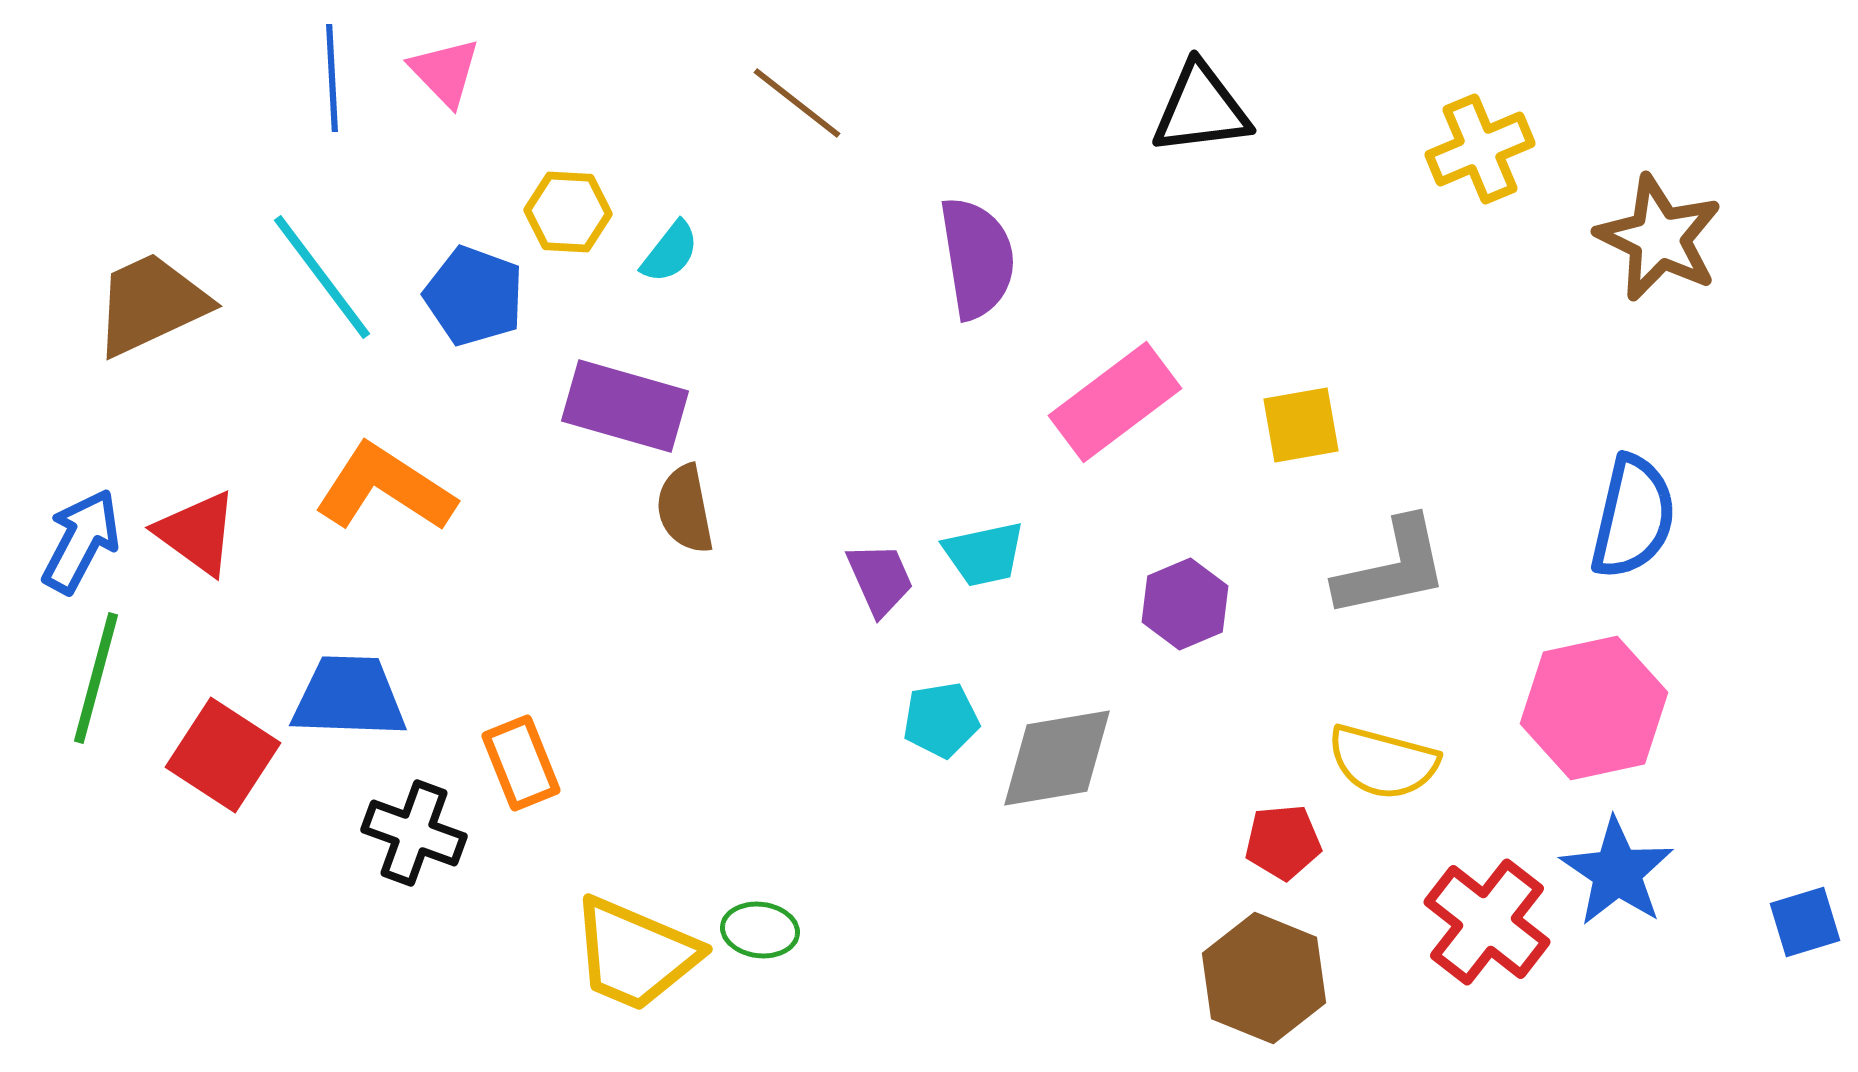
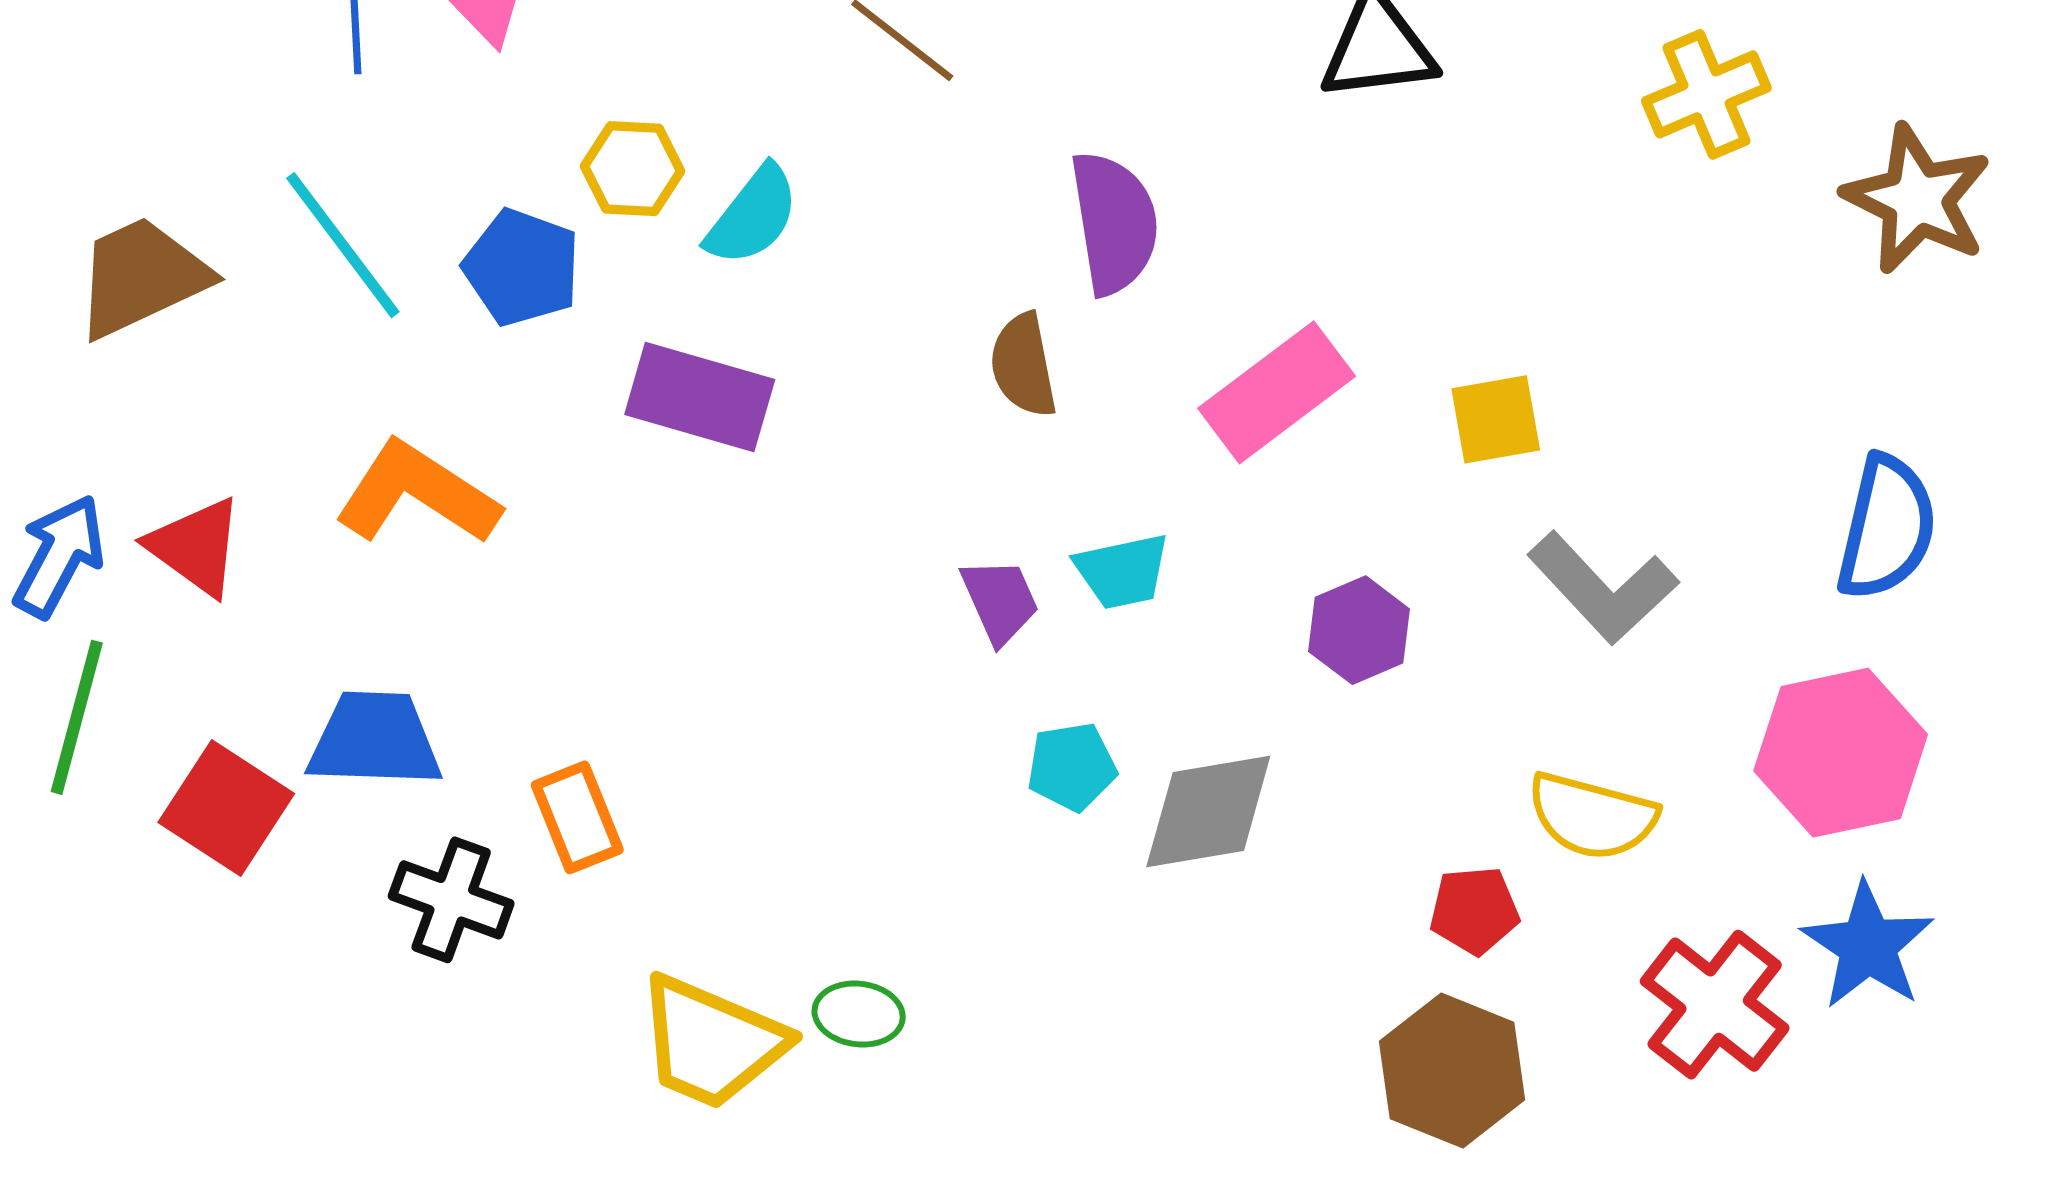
cyan semicircle: (670, 252) -> (753, 216), size x1.4
brown semicircle: (685, 509) -> (1023, 365), moved
gray L-shape: (1392, 568) -> (1603, 588), turned 59

